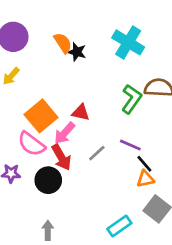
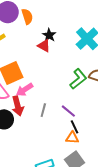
orange semicircle: (63, 43) -> (27, 16), moved
red triangle: (81, 112) -> (44, 46), moved
gray line: (97, 153) -> (43, 110), turned -48

